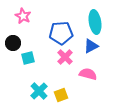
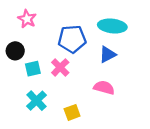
cyan ellipse: (95, 22) -> (112, 26), turned -75
pink cross: (65, 57) -> (60, 67), moved
cyan cross: (39, 91) -> (37, 101), moved

